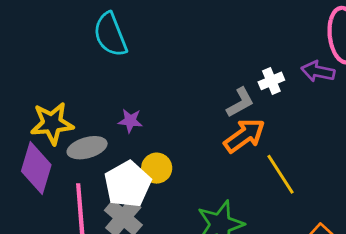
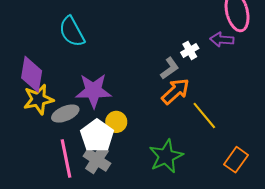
purple star: (130, 121) -> (93, 91), size x2.0
purple diamond: (36, 168) -> (32, 74), moved

